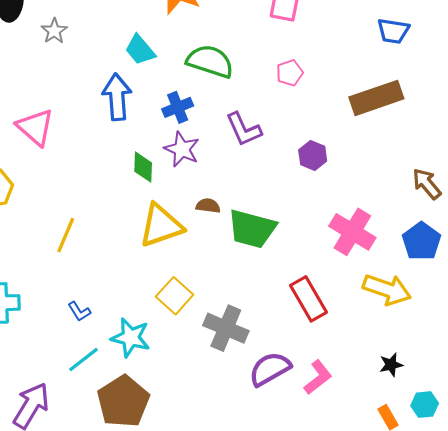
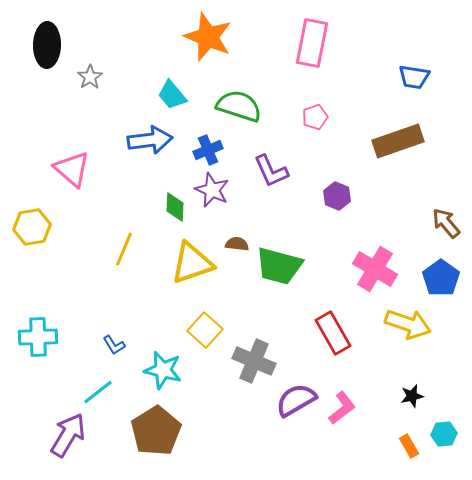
blue arrow: (117, 97) -> (150, 140), turned 87
yellow line: (66, 235) -> (124, 249), moved
cyan line: (84, 360) -> (98, 392), moved

